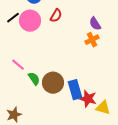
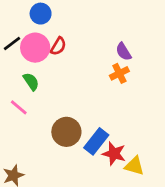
red semicircle: (56, 16) -> (58, 46), moved
green semicircle: (34, 79) -> (31, 82), moved
blue rectangle: (75, 90) -> (96, 141), turned 54

